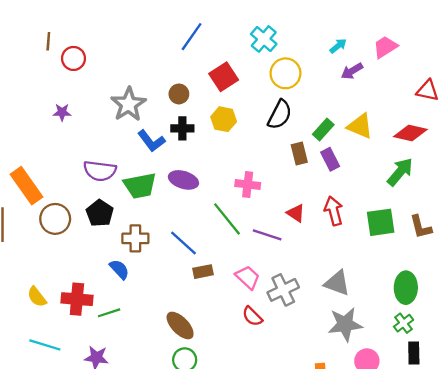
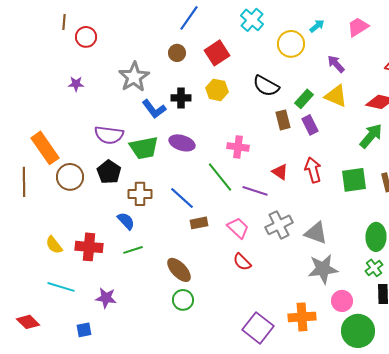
purple arrow: (352, 71) -> (336, 64), moved, turned 78
yellow circle: (285, 73) -> (291, 44), moved
brown circle: (179, 94) -> (177, 53), moved
black semicircle: (280, 115) -> (266, 86), turned 92
gray cross: (283, 290) -> (279, 225), moved
green line: (109, 313) -> (133, 250), moved

